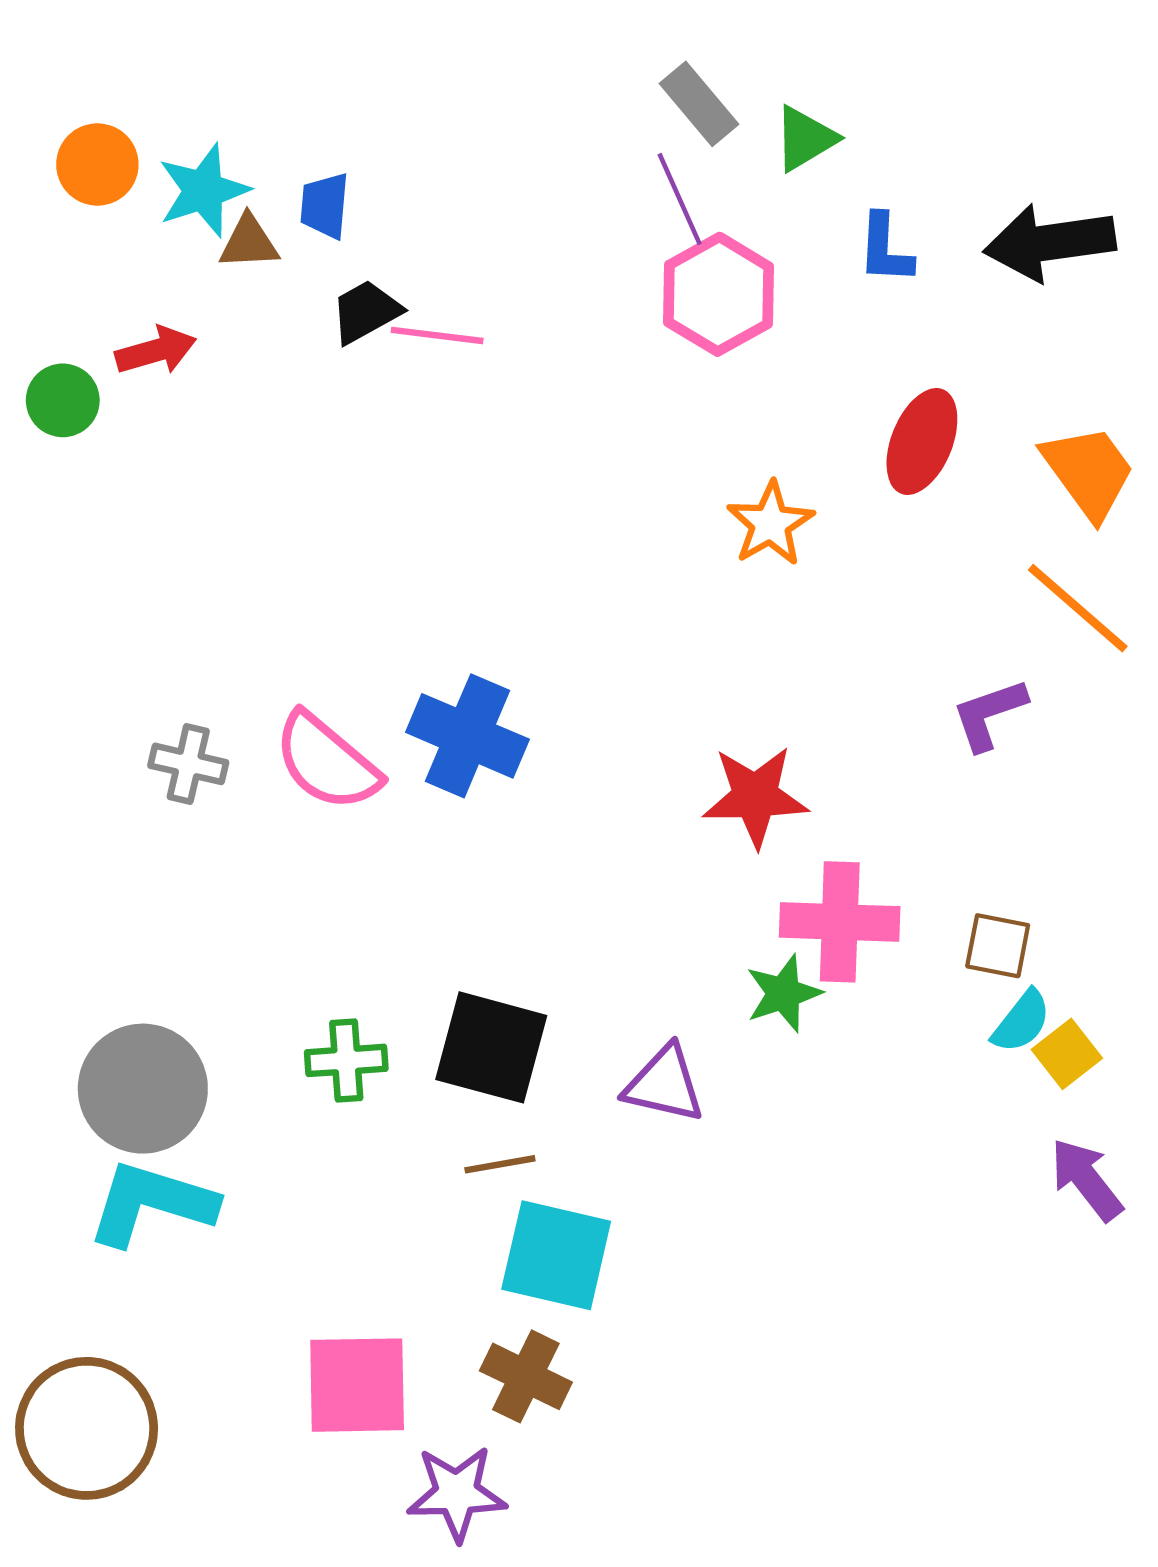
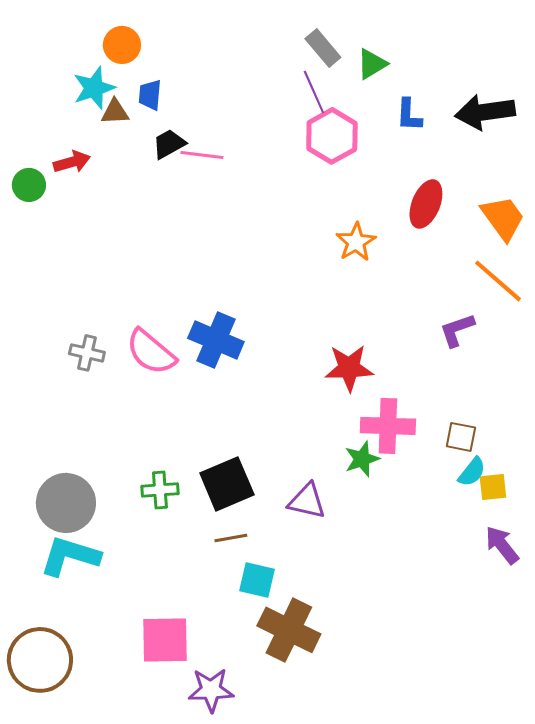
orange circle: (97, 164) -> (122, 45), moved
black square: (491, 1047) -> (227, 484), turned -38
yellow square: (1067, 1054) -> (493, 487), turned 32
cyan square: (556, 1255) -> (257, 580), size x0.7
brown cross: (526, 1376) -> (289, 630), moved, size x1.5

